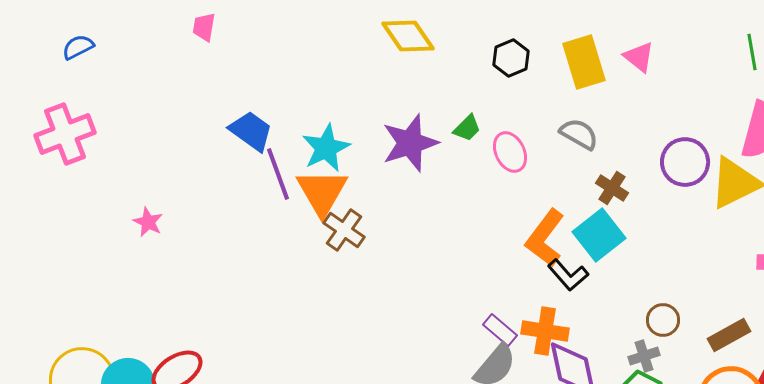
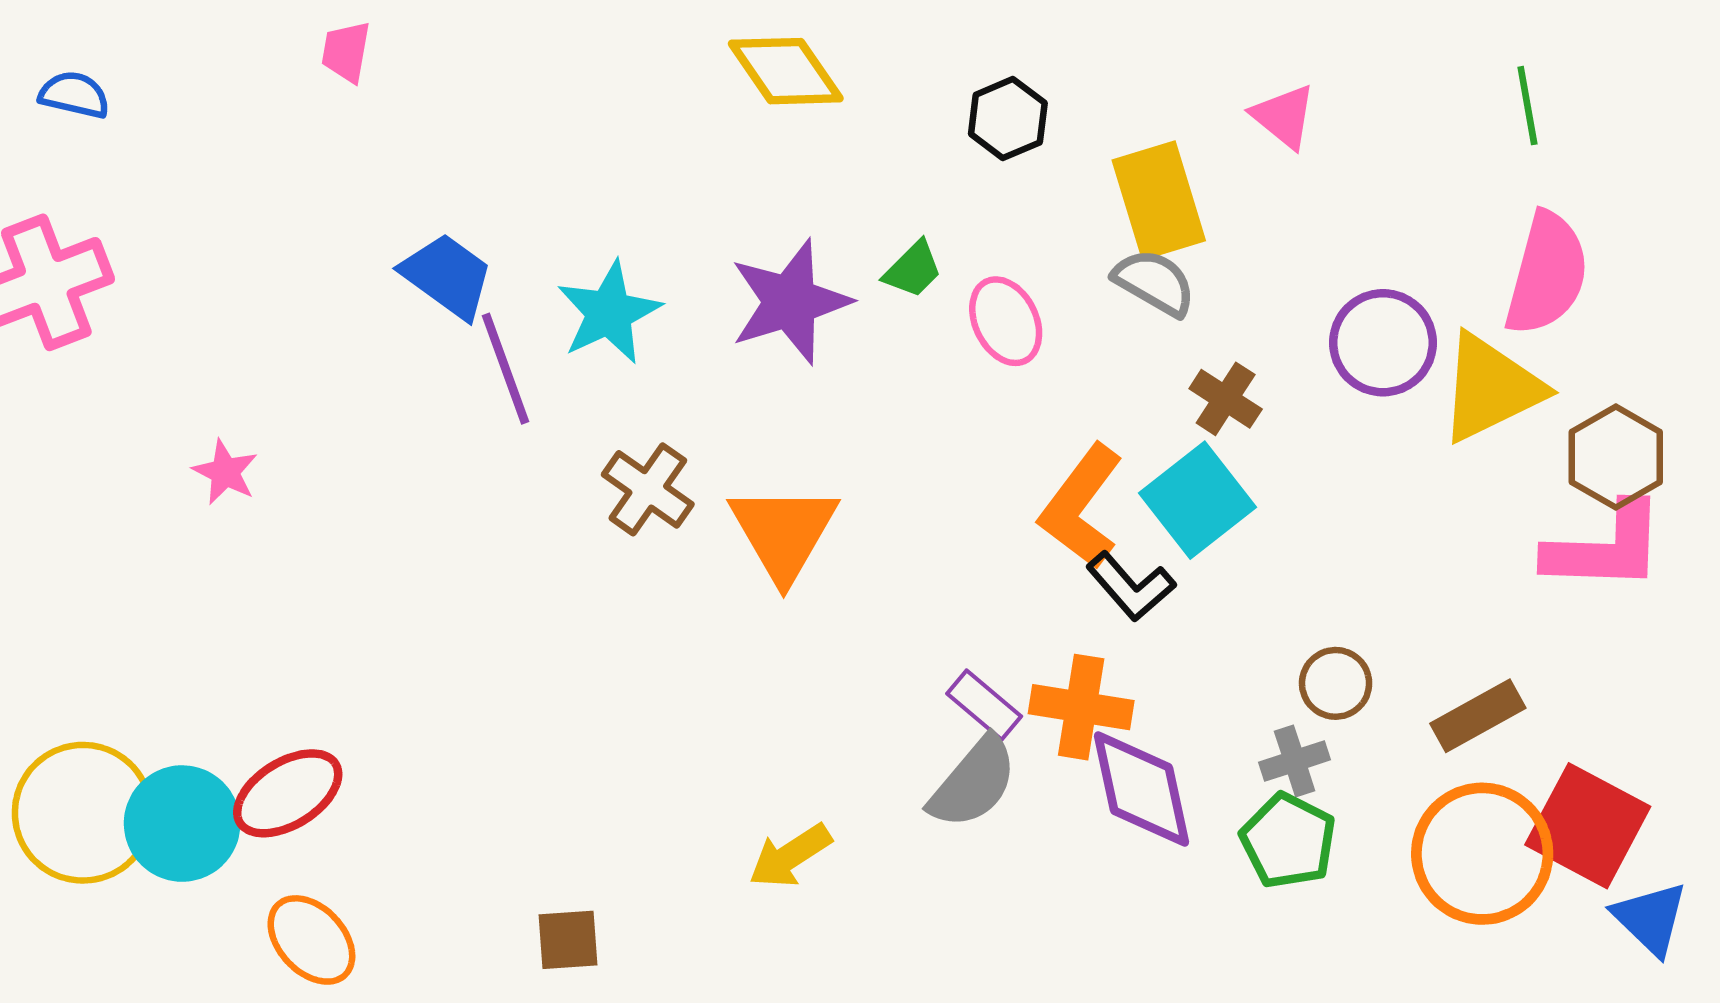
blue semicircle: (78, 47) -> (74, 95), turned 40
yellow rectangle: (584, 62) -> (1159, 200), moved
orange triangle: (322, 192) -> (784, 532), moved

